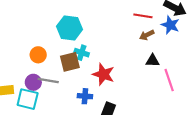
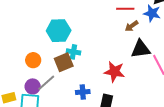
black triangle: (153, 61) -> (141, 49), size x1.5
red star: (103, 74) -> (114, 72), moved
gray line: (48, 80) -> (46, 83), turned -42

